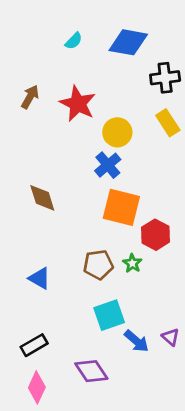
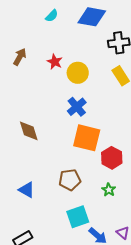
red star: (78, 104) -> (55, 62), size x0.6
yellow circle: (117, 132) -> (78, 73), moved
green star: (132, 263) -> (109, 190), moved

